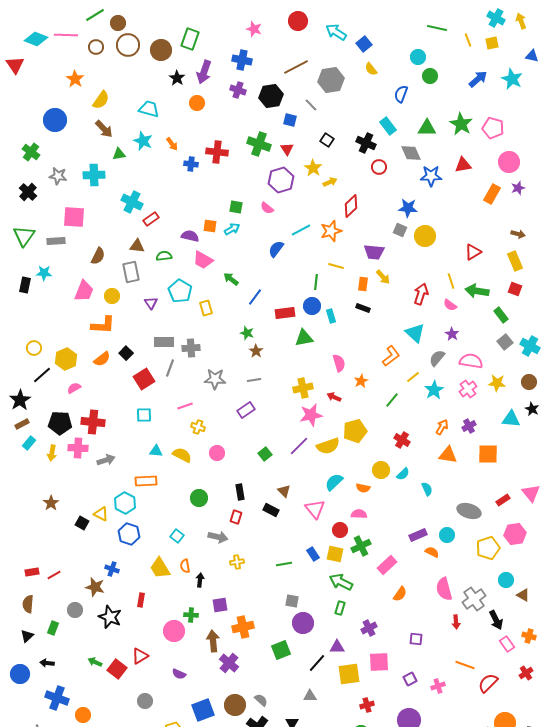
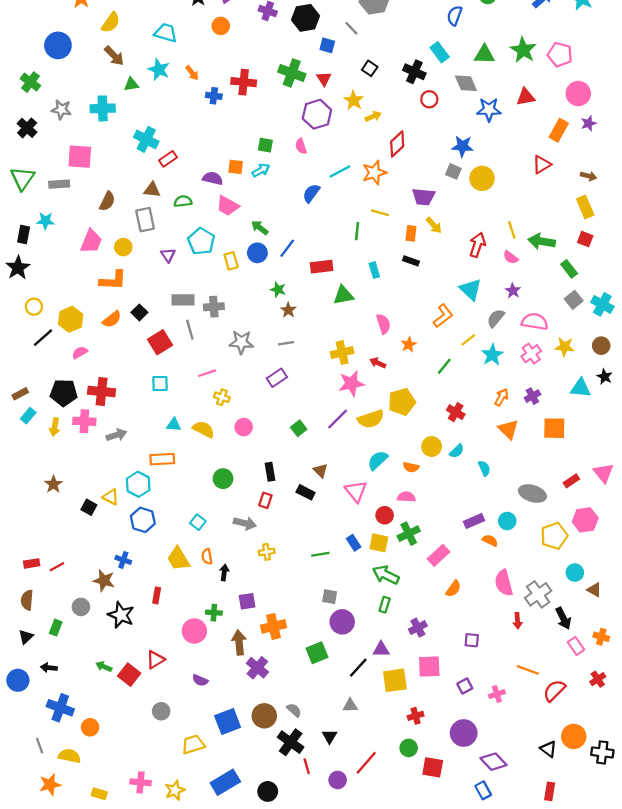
pink semicircle: (267, 208) -> (301, 146), turned 32
red triangle: (473, 252) -> (542, 165), moved
blue circle: (312, 306) -> (257, 253), moved
gray line: (170, 368) -> (190, 330), turned -36
black star: (20, 400) -> (18, 268), moved
orange triangle: (448, 455) -> (508, 429), turned 36

